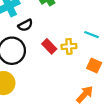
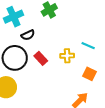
red rectangle: (49, 46) -> (41, 58), moved

